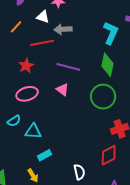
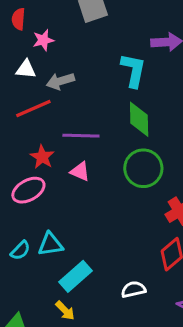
red star: (26, 66) -> (42, 157), moved
cyan semicircle: (14, 121) -> (20, 250), moved
cyan rectangle: (44, 155) -> (76, 276), size x1.5
white semicircle: (79, 172) -> (133, 289), turned -77

